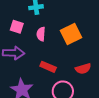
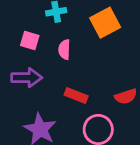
orange square: (71, 34) -> (105, 23), moved

